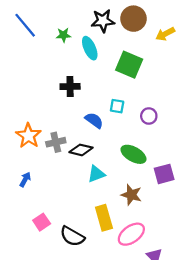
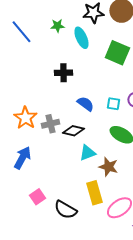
blue line: (25, 25) -> (21, 32), moved
cyan square: (117, 106) -> (113, 104), moved
blue arrow: (25, 179) -> (22, 158), size x1.6
brown star: (131, 195) -> (108, 167), moved

